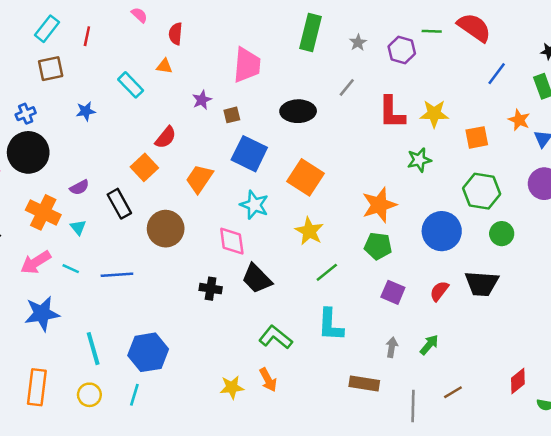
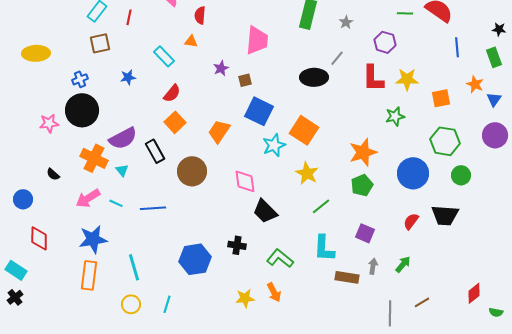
purple hexagon: (402, 50) -> (385, 42), moved
blue line: (497, 74) -> (457, 47), turned -42
black ellipse: (298, 111) -> (314, 77), moved
red semicircle: (166, 137) -> (172, 93), moved
purple semicircle: (79, 187) -> (123, 138), size x1.8
cyan star: (254, 205) -> (274, 145), moved, turned 30
green pentagon: (378, 246) -> (362, 185), turned -30
black cross: (211, 289) -> (237, 245), moved
purple square: (393, 292) -> (365, 233), moved
blue hexagon: (148, 352) -> (195, 259), moved
brown rectangle: (364, 384) -> (347, 277), moved
orange rectangle: (37, 387) -> (89, 275), moved

